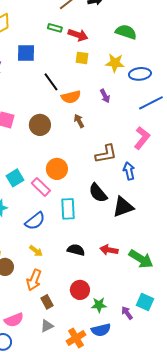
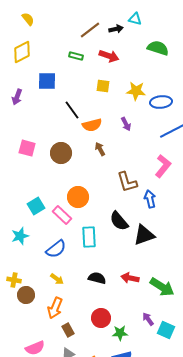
green semicircle: (126, 32) -> (158, 48), moved
red arrow: (78, 35) -> (109, 56), moved
brown L-shape: (106, 154) -> (127, 182), turned 85
purple arrow: (127, 313) -> (148, 319), moved

